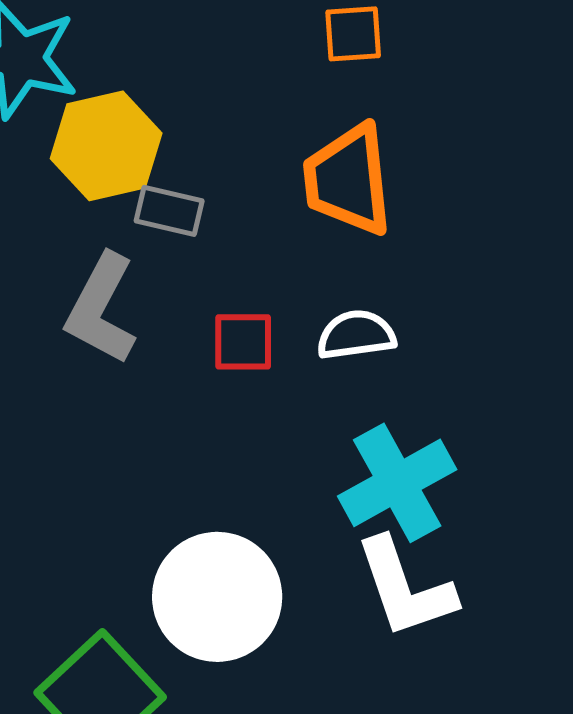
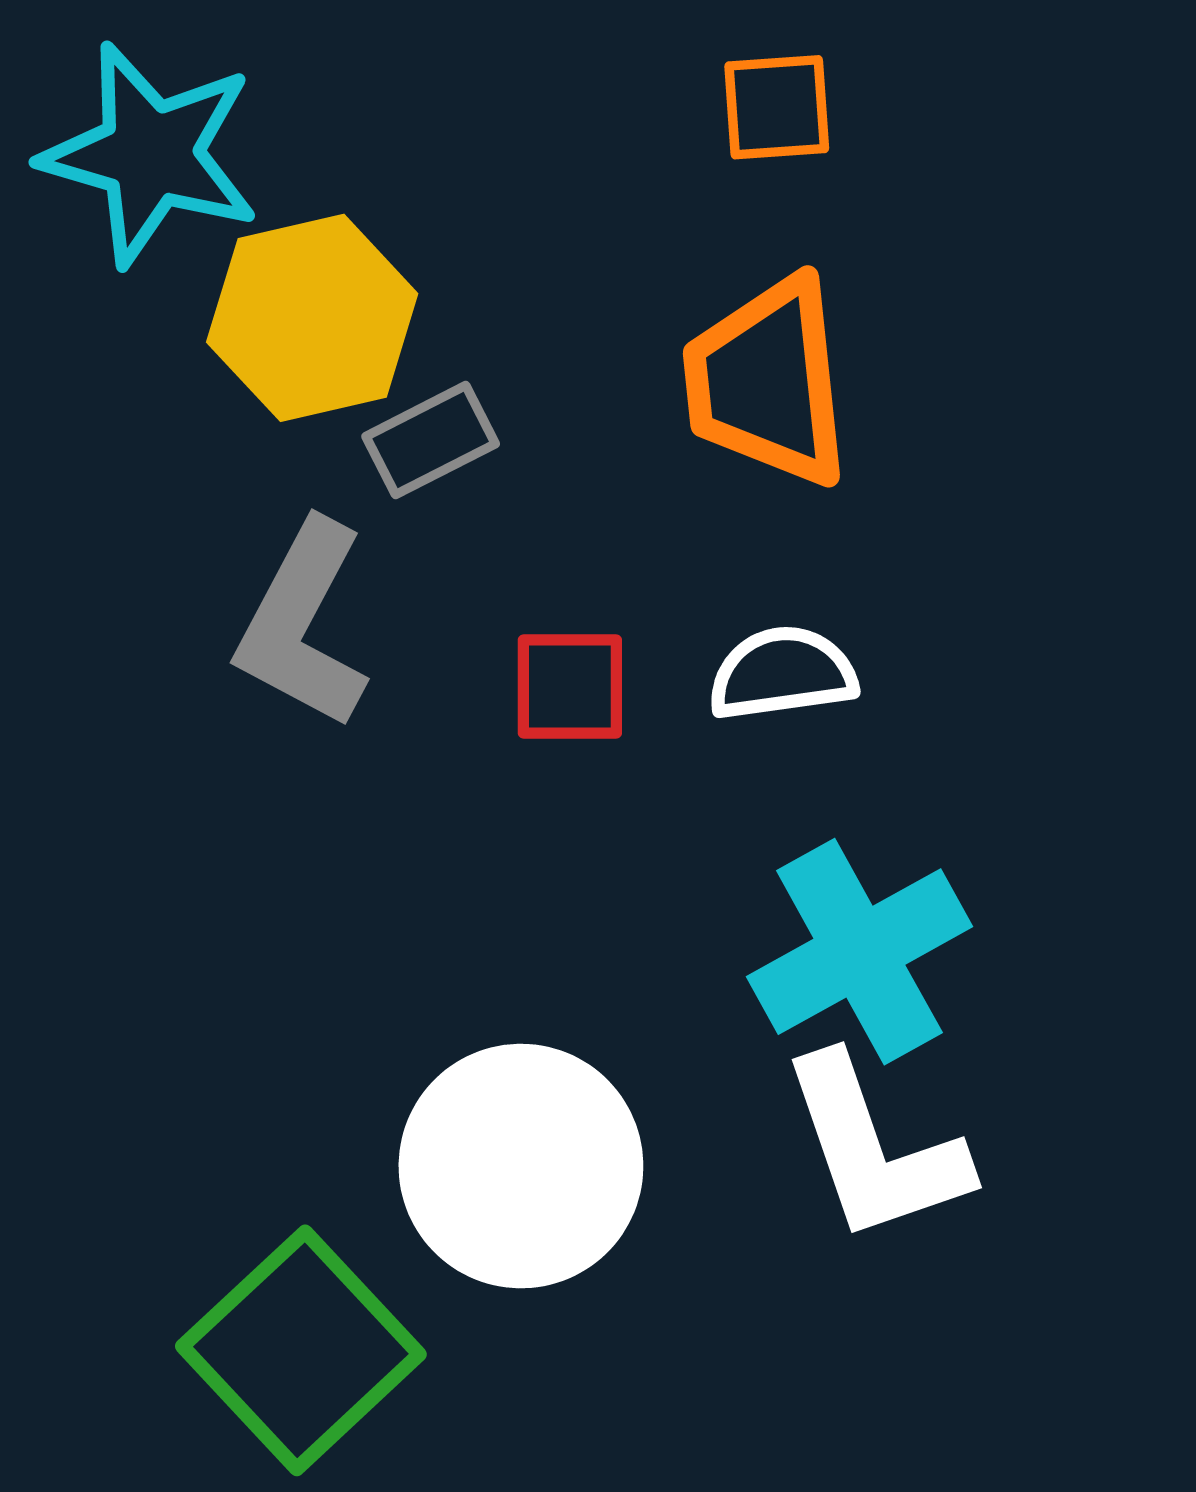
gray rectangle: (169, 211) -> (431, 440), turned -40

